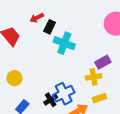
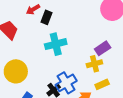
cyan cross: (64, 43) -> (56, 44), moved, turned -30
yellow circle: (14, 78) -> (16, 71), size x1.5

